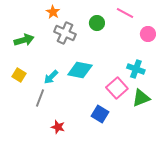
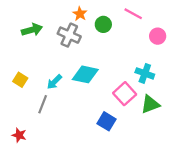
orange star: (53, 12) -> (80, 14), moved
green arrow: (24, 40) -> (32, 30), moved
red star: (58, 127) -> (19, 135), moved

